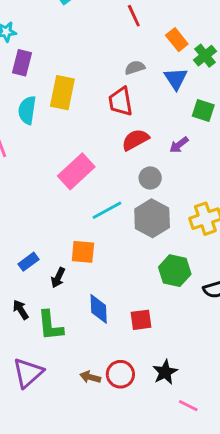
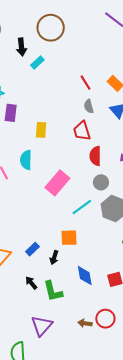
red line: (134, 16) -> (86, 83), moved
gray semicircle: (135, 68) -> (89, 106), turned -80
yellow rectangle: (62, 93) -> (41, 130), size x0.7
cyan semicircle: (27, 110) -> (26, 160), moved
red semicircle: (135, 140) -> (95, 156), turned -54
gray circle: (150, 178) -> (101, 182), moved

